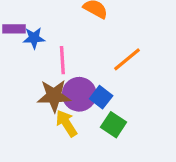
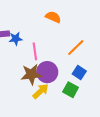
blue square: (101, 97) -> (79, 72), moved
yellow arrow: (66, 123) -> (41, 91), turned 84

